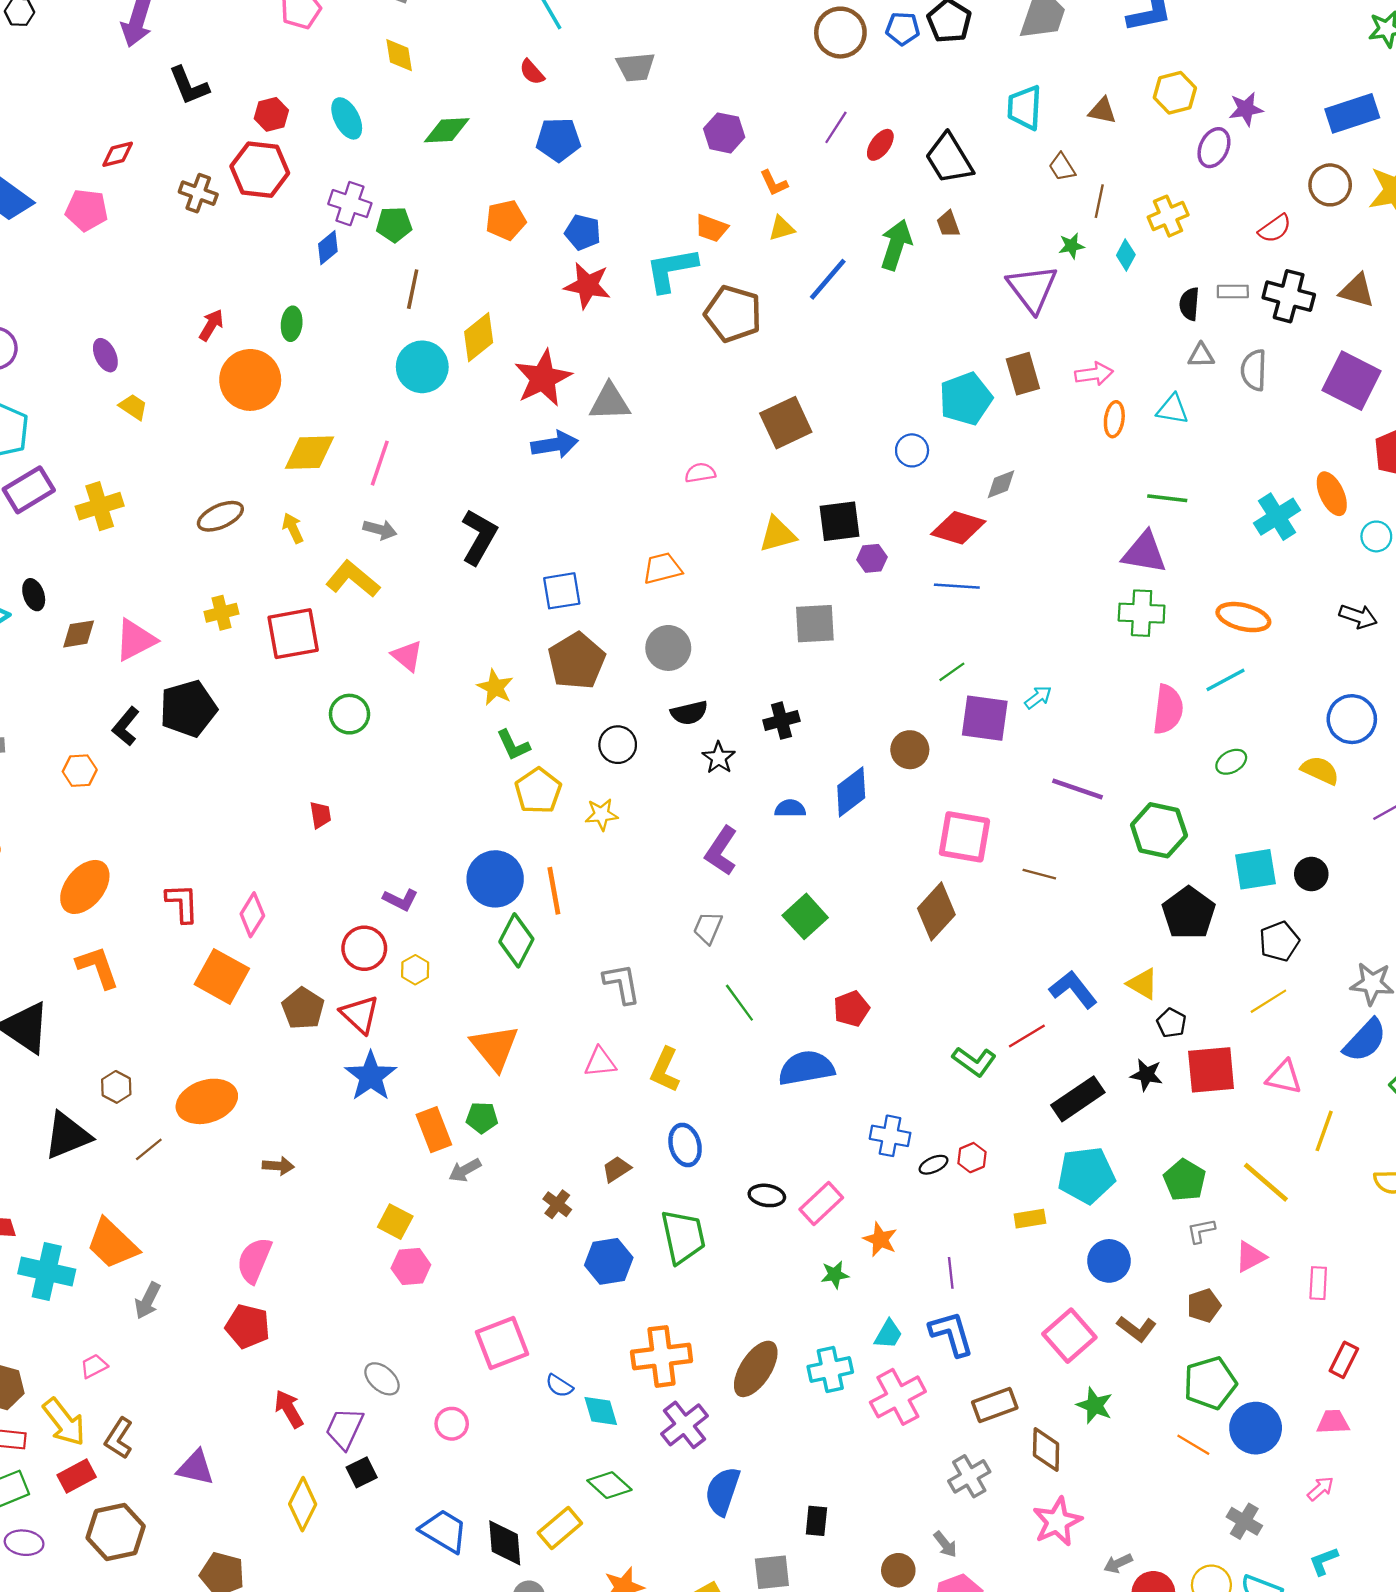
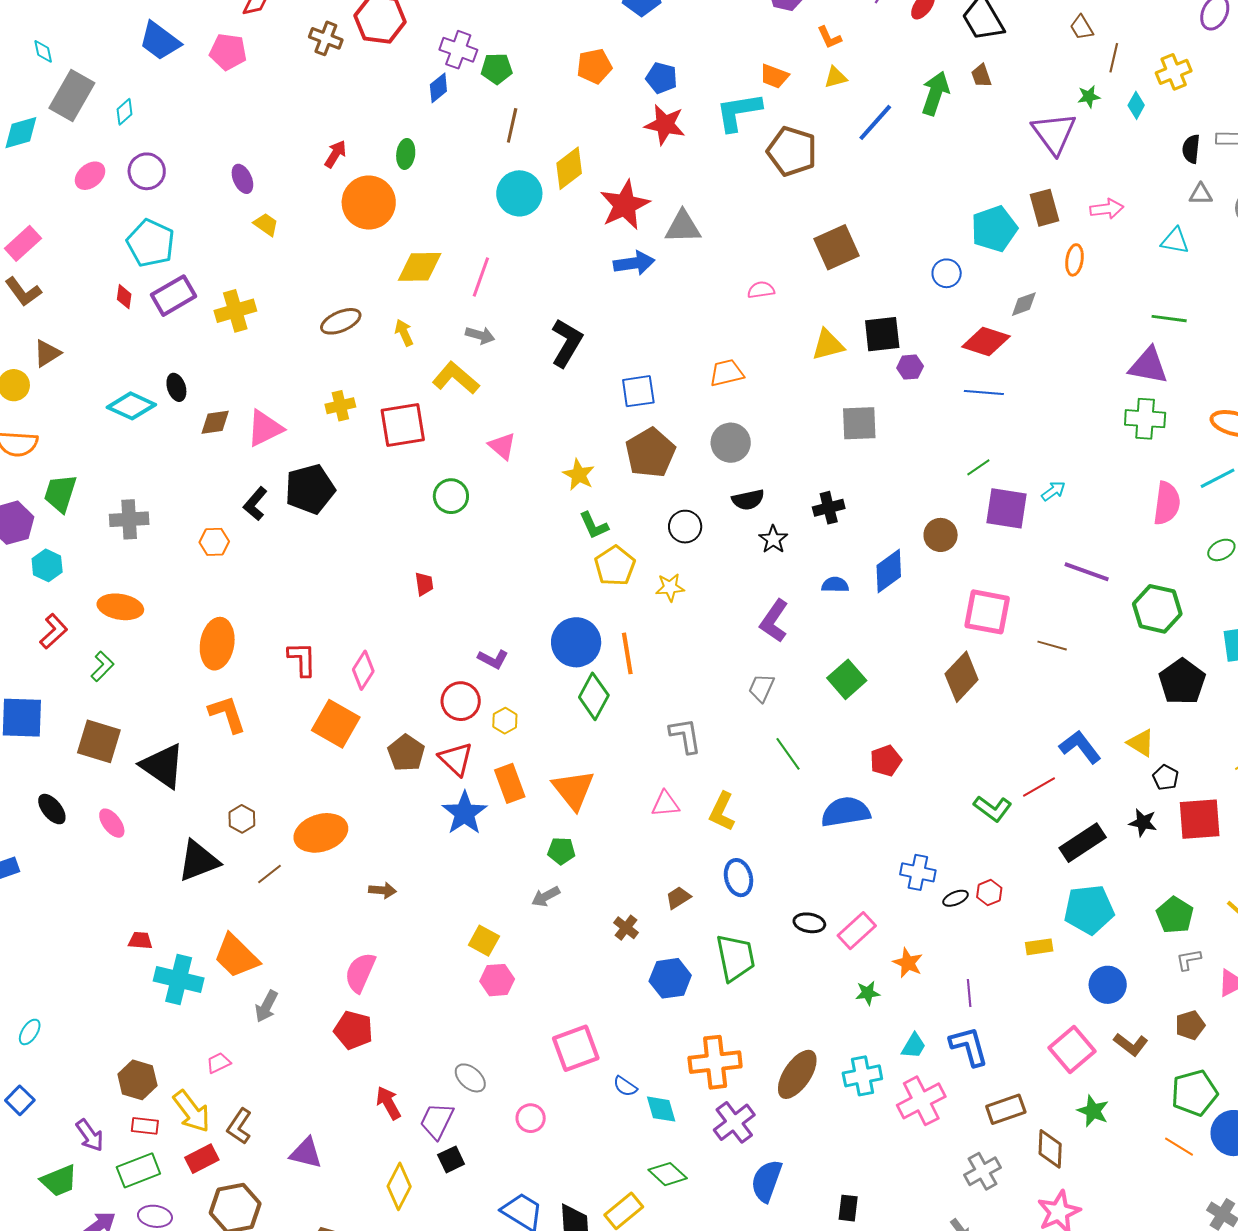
orange ellipse: (1114, 419) -> (1075, 260), moved
orange ellipse: (85, 887) -> (217, 644), turned -30
orange rectangle: (434, 1130) -> (510, 783), moved

